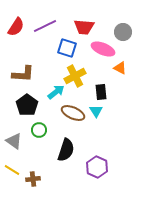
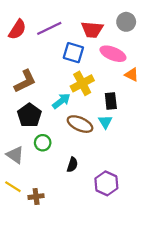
gray circle: (123, 32) -> (126, 22), moved
brown L-shape: (23, 74) -> (25, 81), turned -30
black semicircle: (66, 150) -> (72, 165), size x0.6

